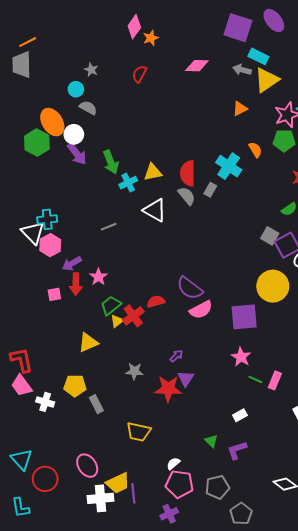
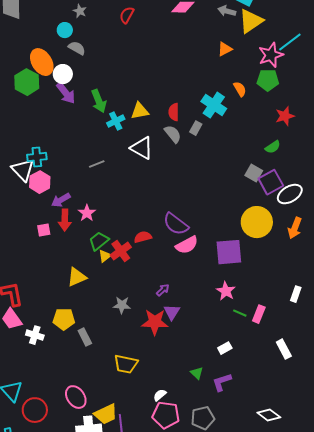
red semicircle: (188, 173) -> (174, 112), size x0.7

